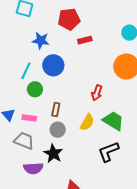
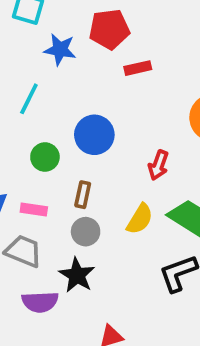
blue star: (41, 41) -> (60, 50), moved
blue circle: (53, 65) -> (94, 135), moved
cyan line: (26, 71) -> (29, 99), moved

